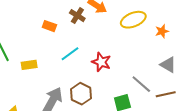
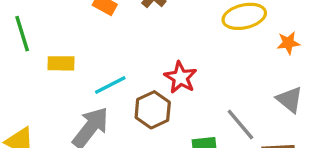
cyan line: (70, 54) -> (110, 85), moved
brown hexagon: (81, 94) -> (153, 110), moved

